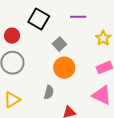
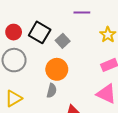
black square: (39, 19) -> (40, 32), moved
orange circle: (64, 68) -> (57, 69), moved

